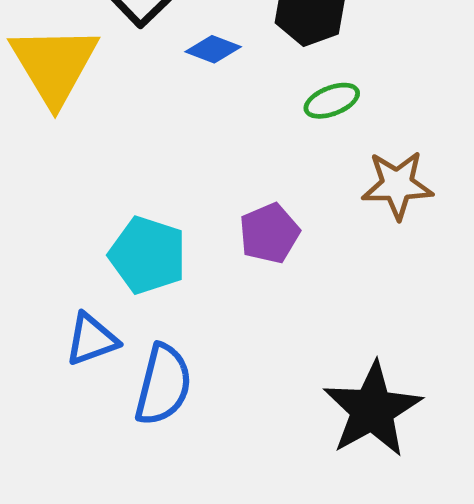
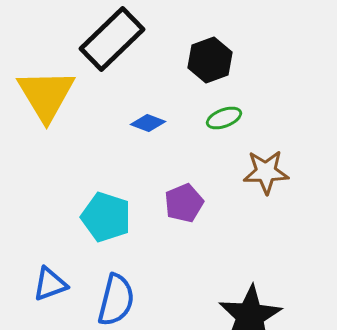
blue diamond: (213, 49) -> (148, 123), moved
blue triangle: (92, 339) -> (50, 284), moved

